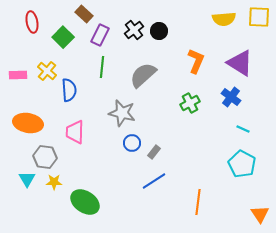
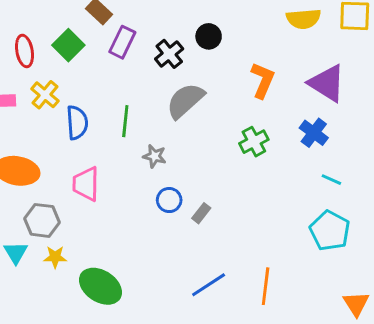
red ellipse: (32, 22) -> (25, 51), moved
black cross: (134, 30) -> (169, 54), moved
green line: (102, 67) -> (125, 121), moved
gray star: (122, 113) -> (155, 156), size x0.6
blue line: (154, 181) -> (209, 285), moved

